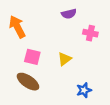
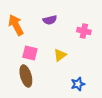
purple semicircle: (69, 14) -> (50, 20), moved
brown ellipse: (28, 82) -> (26, 76), turned 40

